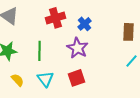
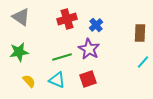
green line: (40, 51) -> (62, 57), moved, turned 72
cyan triangle: (46, 79) -> (57, 80), turned -30

